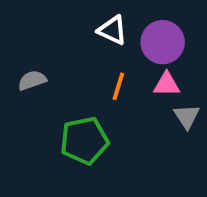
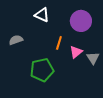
white triangle: (112, 30) -> (42, 15), moved
pink triangle: (167, 84) -> (76, 52), moved, turned -40

